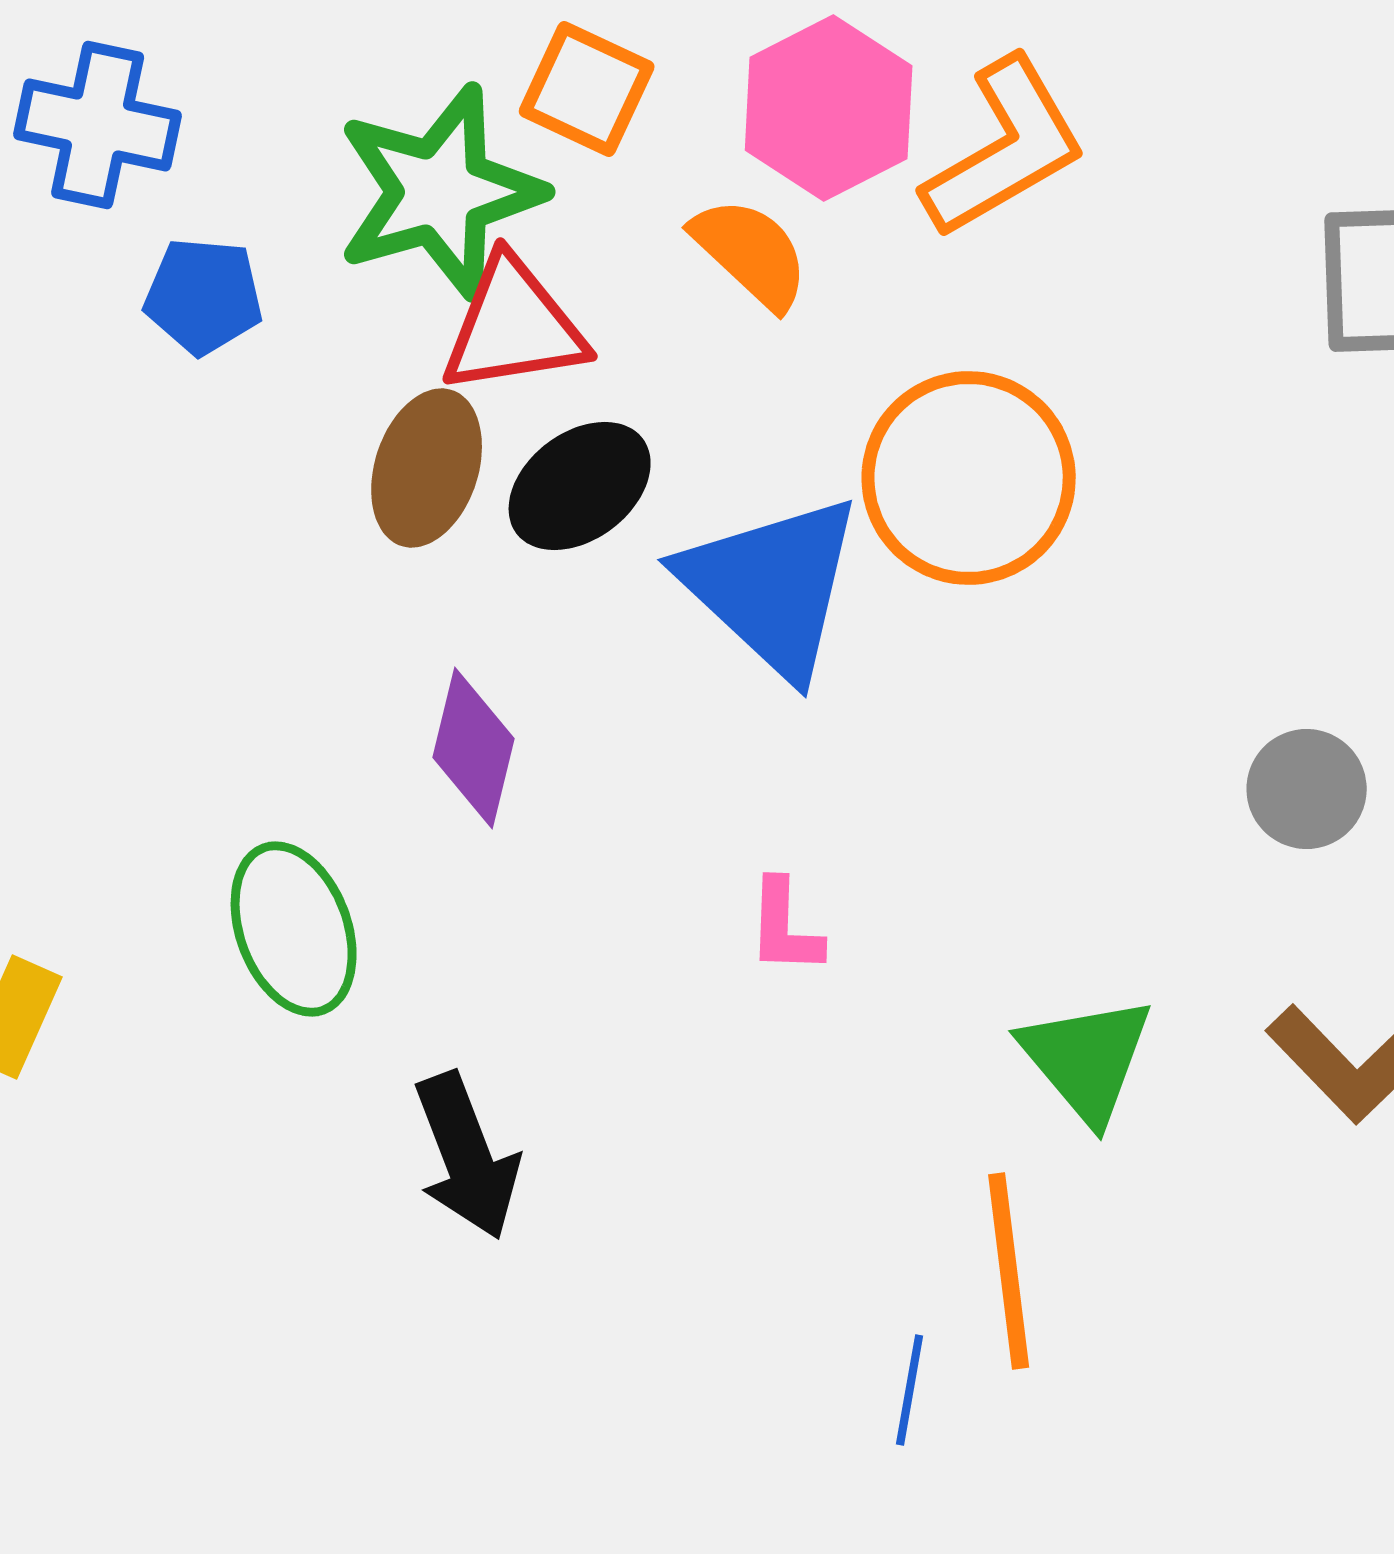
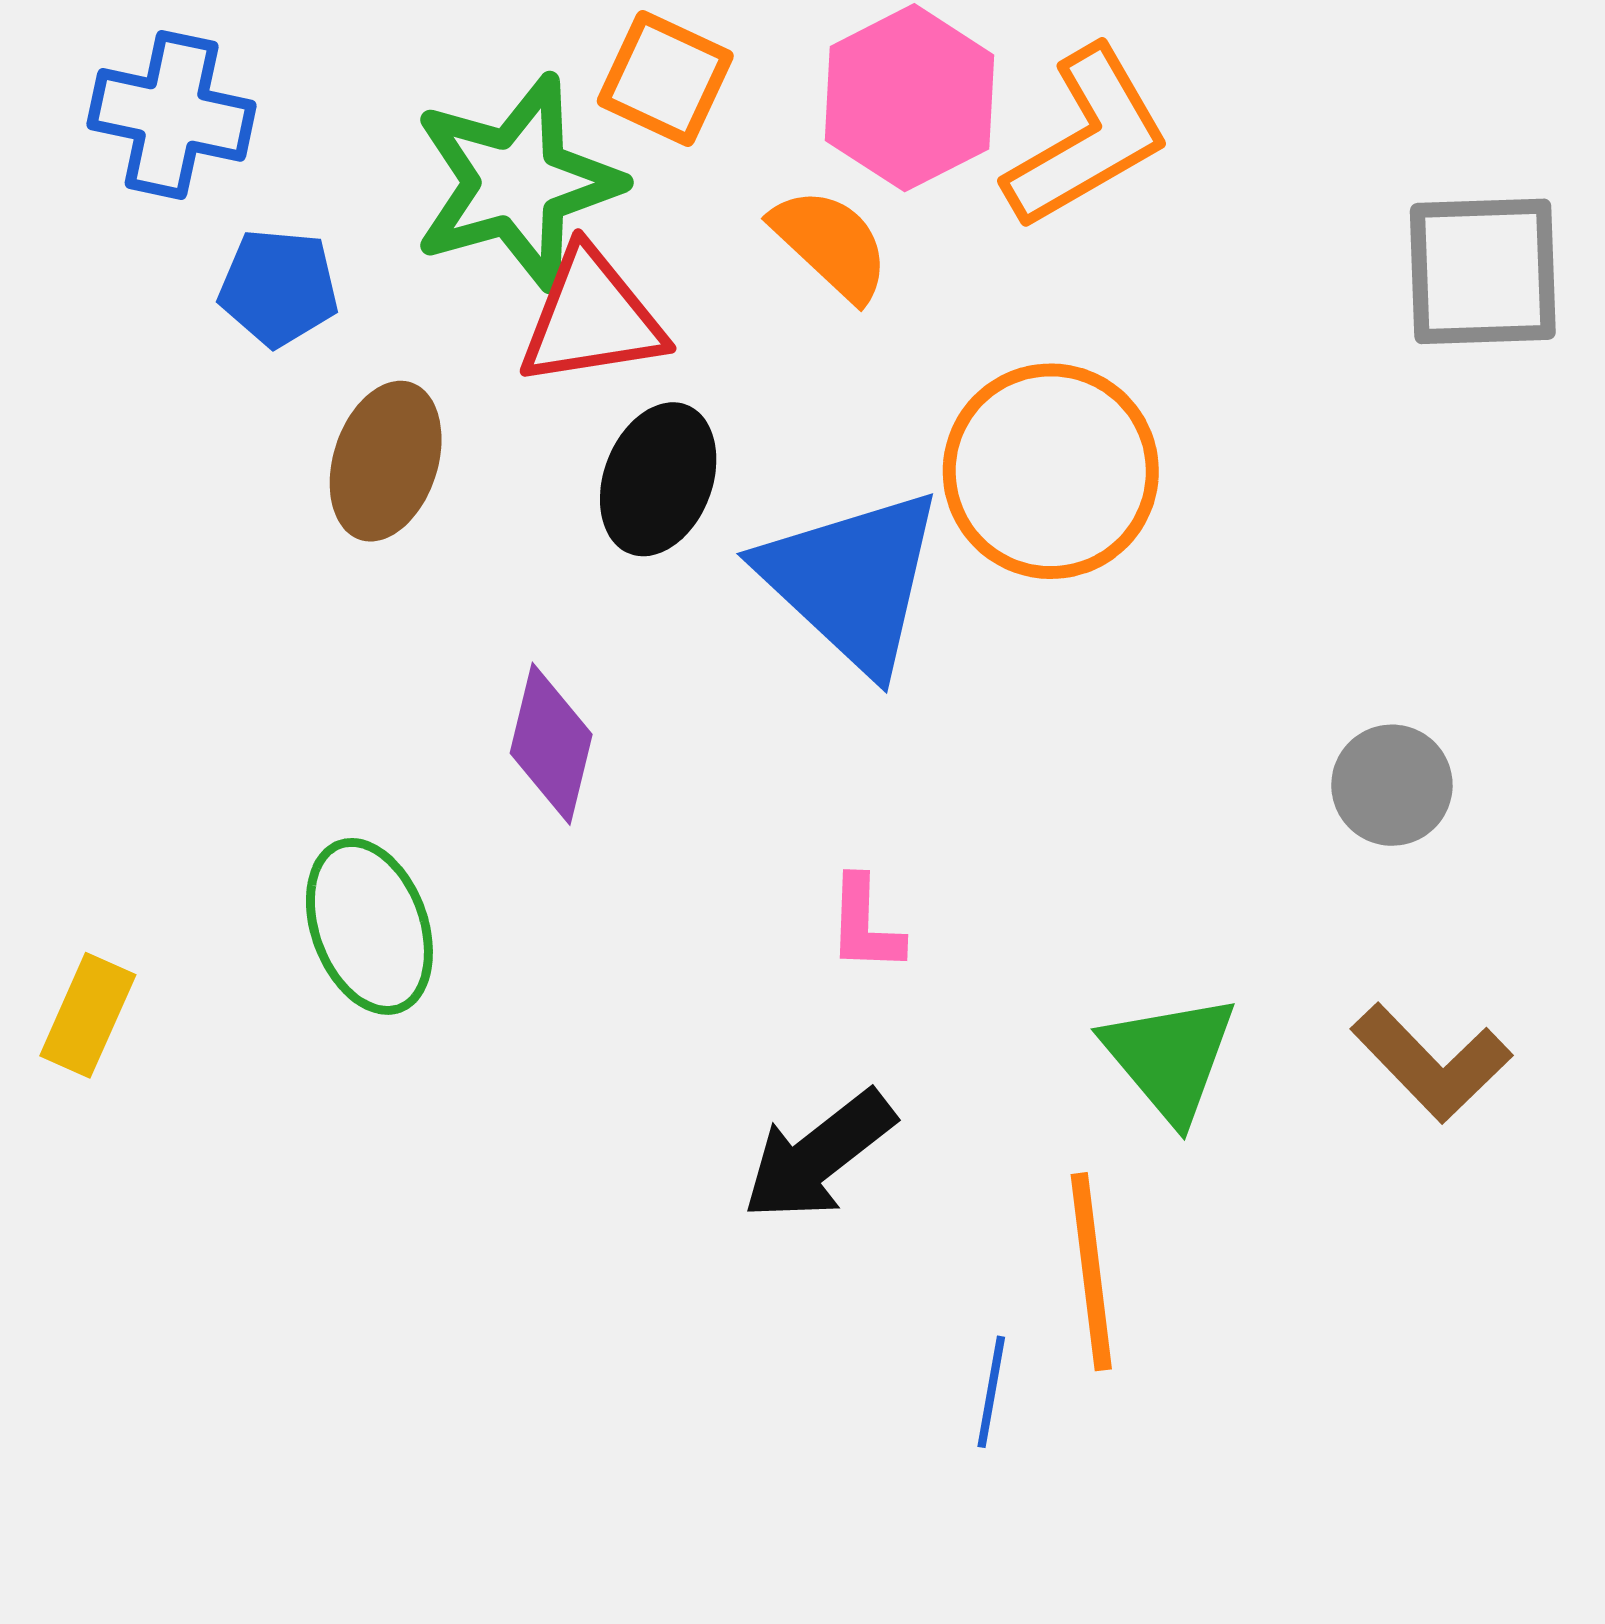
brown ellipse: (427, 468) -> (386, 461), moved
black ellipse: (580, 486) -> (658, 479), turned -32
black arrow: (467, 1156) -> (819, 1156), moved, turned 73

